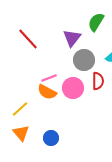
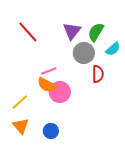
green semicircle: (96, 22) -> (96, 32), moved
pink circle: (73, 88) -> (60, 92), moved

